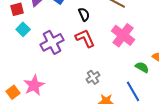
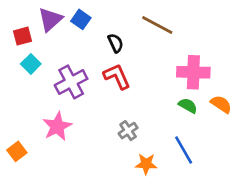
pink cross: (123, 35) -> (193, 72), moved, turned -35
green semicircle: (142, 67) -> (188, 106), moved
pink star: (34, 85) -> (57, 126), moved

